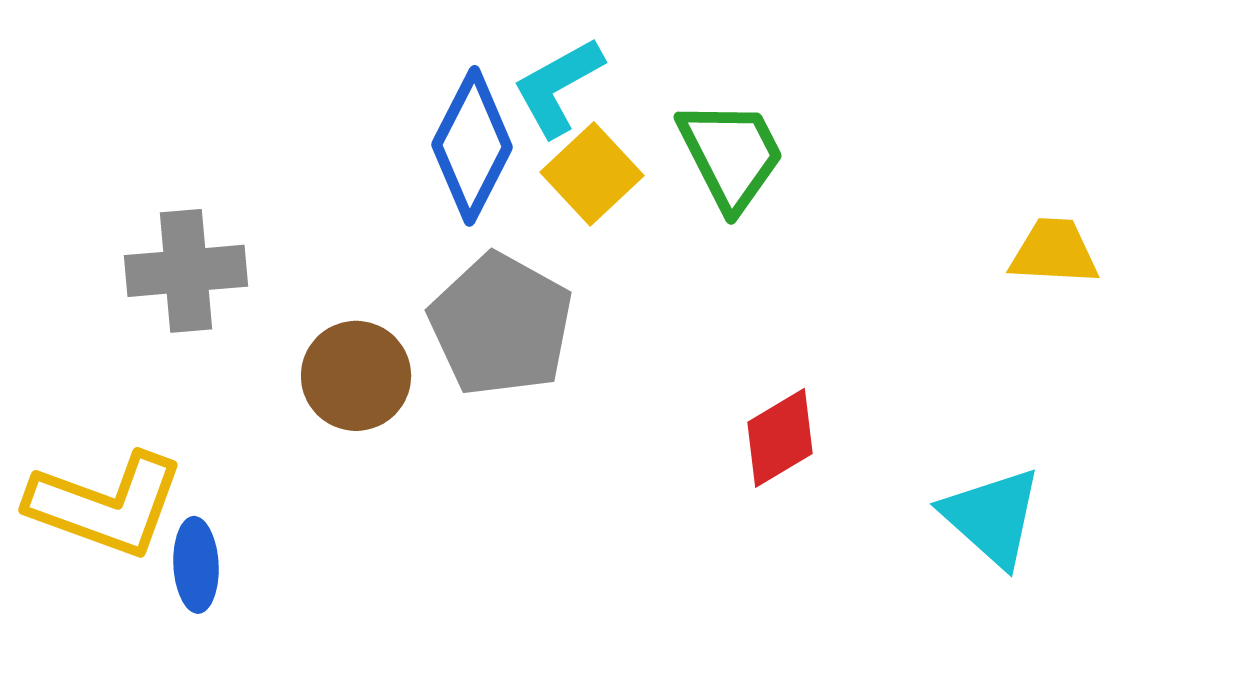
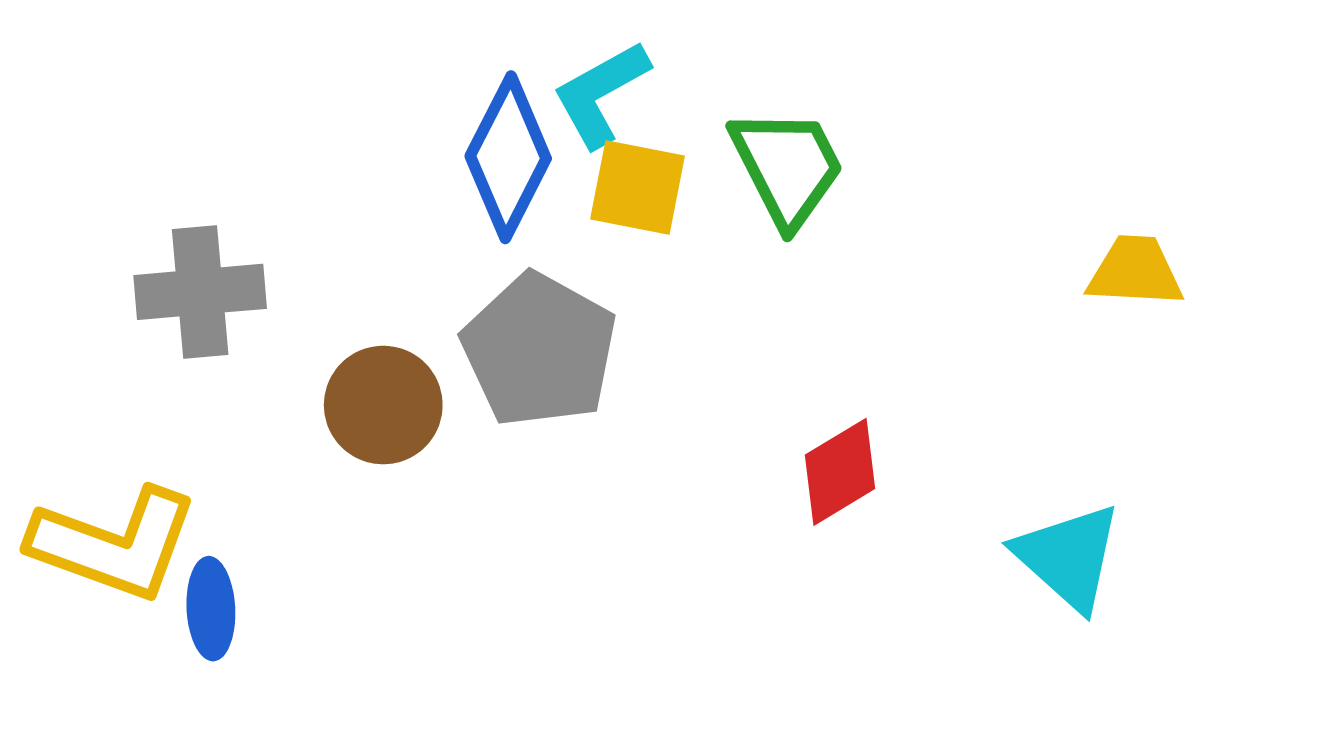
yellow square: (592, 174) -> (637, 187), turned -36

